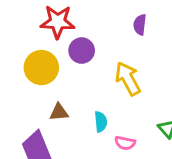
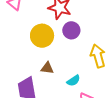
cyan semicircle: (101, 122) -> (73, 81), turned 48

